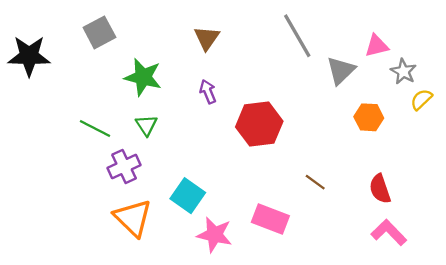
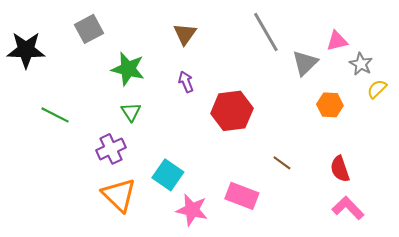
green line: (95, 129) -> (55, 115), moved

